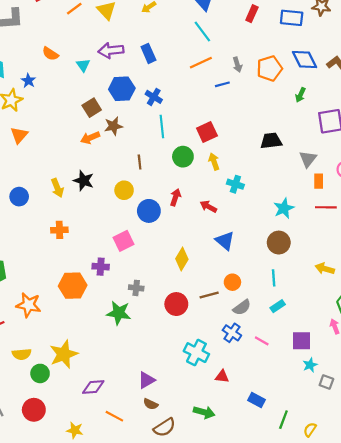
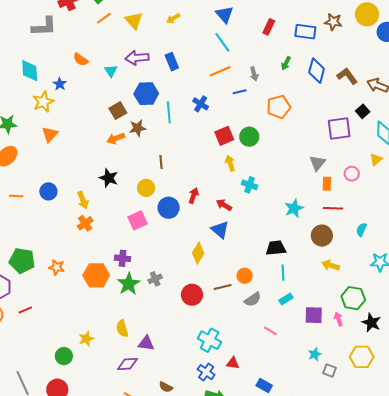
blue diamond: (305, 60) -> (317, 71), turned 40
orange pentagon: (270, 68) -> (279, 107), moved
green arrow: (300, 95) -> (286, 63), moved
blue cross: (154, 97) -> (201, 104), moved
cyan line: (162, 126) -> (169, 112), moved
black trapezoid: (271, 141) -> (276, 248), moved
green circle: (183, 157) -> (249, 137), moved
yellow arrow: (57, 188) -> (83, 200), moved
orange cross: (59, 230) -> (85, 223), turned -35
pink square: (124, 241) -> (137, 220), moved
blue triangle: (225, 241) -> (220, 230), moved
brown circle: (279, 243) -> (322, 236), moved
gray cross: (136, 288) -> (155, 279), turned -32
orange star: (29, 305) -> (57, 267), moved, size x0.7
green star: (119, 313) -> (129, 284), moved, turned 30
blue cross: (232, 333) -> (206, 372), moved
purple square: (302, 341) -> (314, 315), moved
yellow semicircle: (22, 354) -> (122, 328), moved, turned 78
yellow star: (64, 354) -> (86, 339), size x0.6
purple triangle: (146, 380) -> (146, 343), moved, turned 36
purple diamond: (93, 387) -> (127, 364), moved

